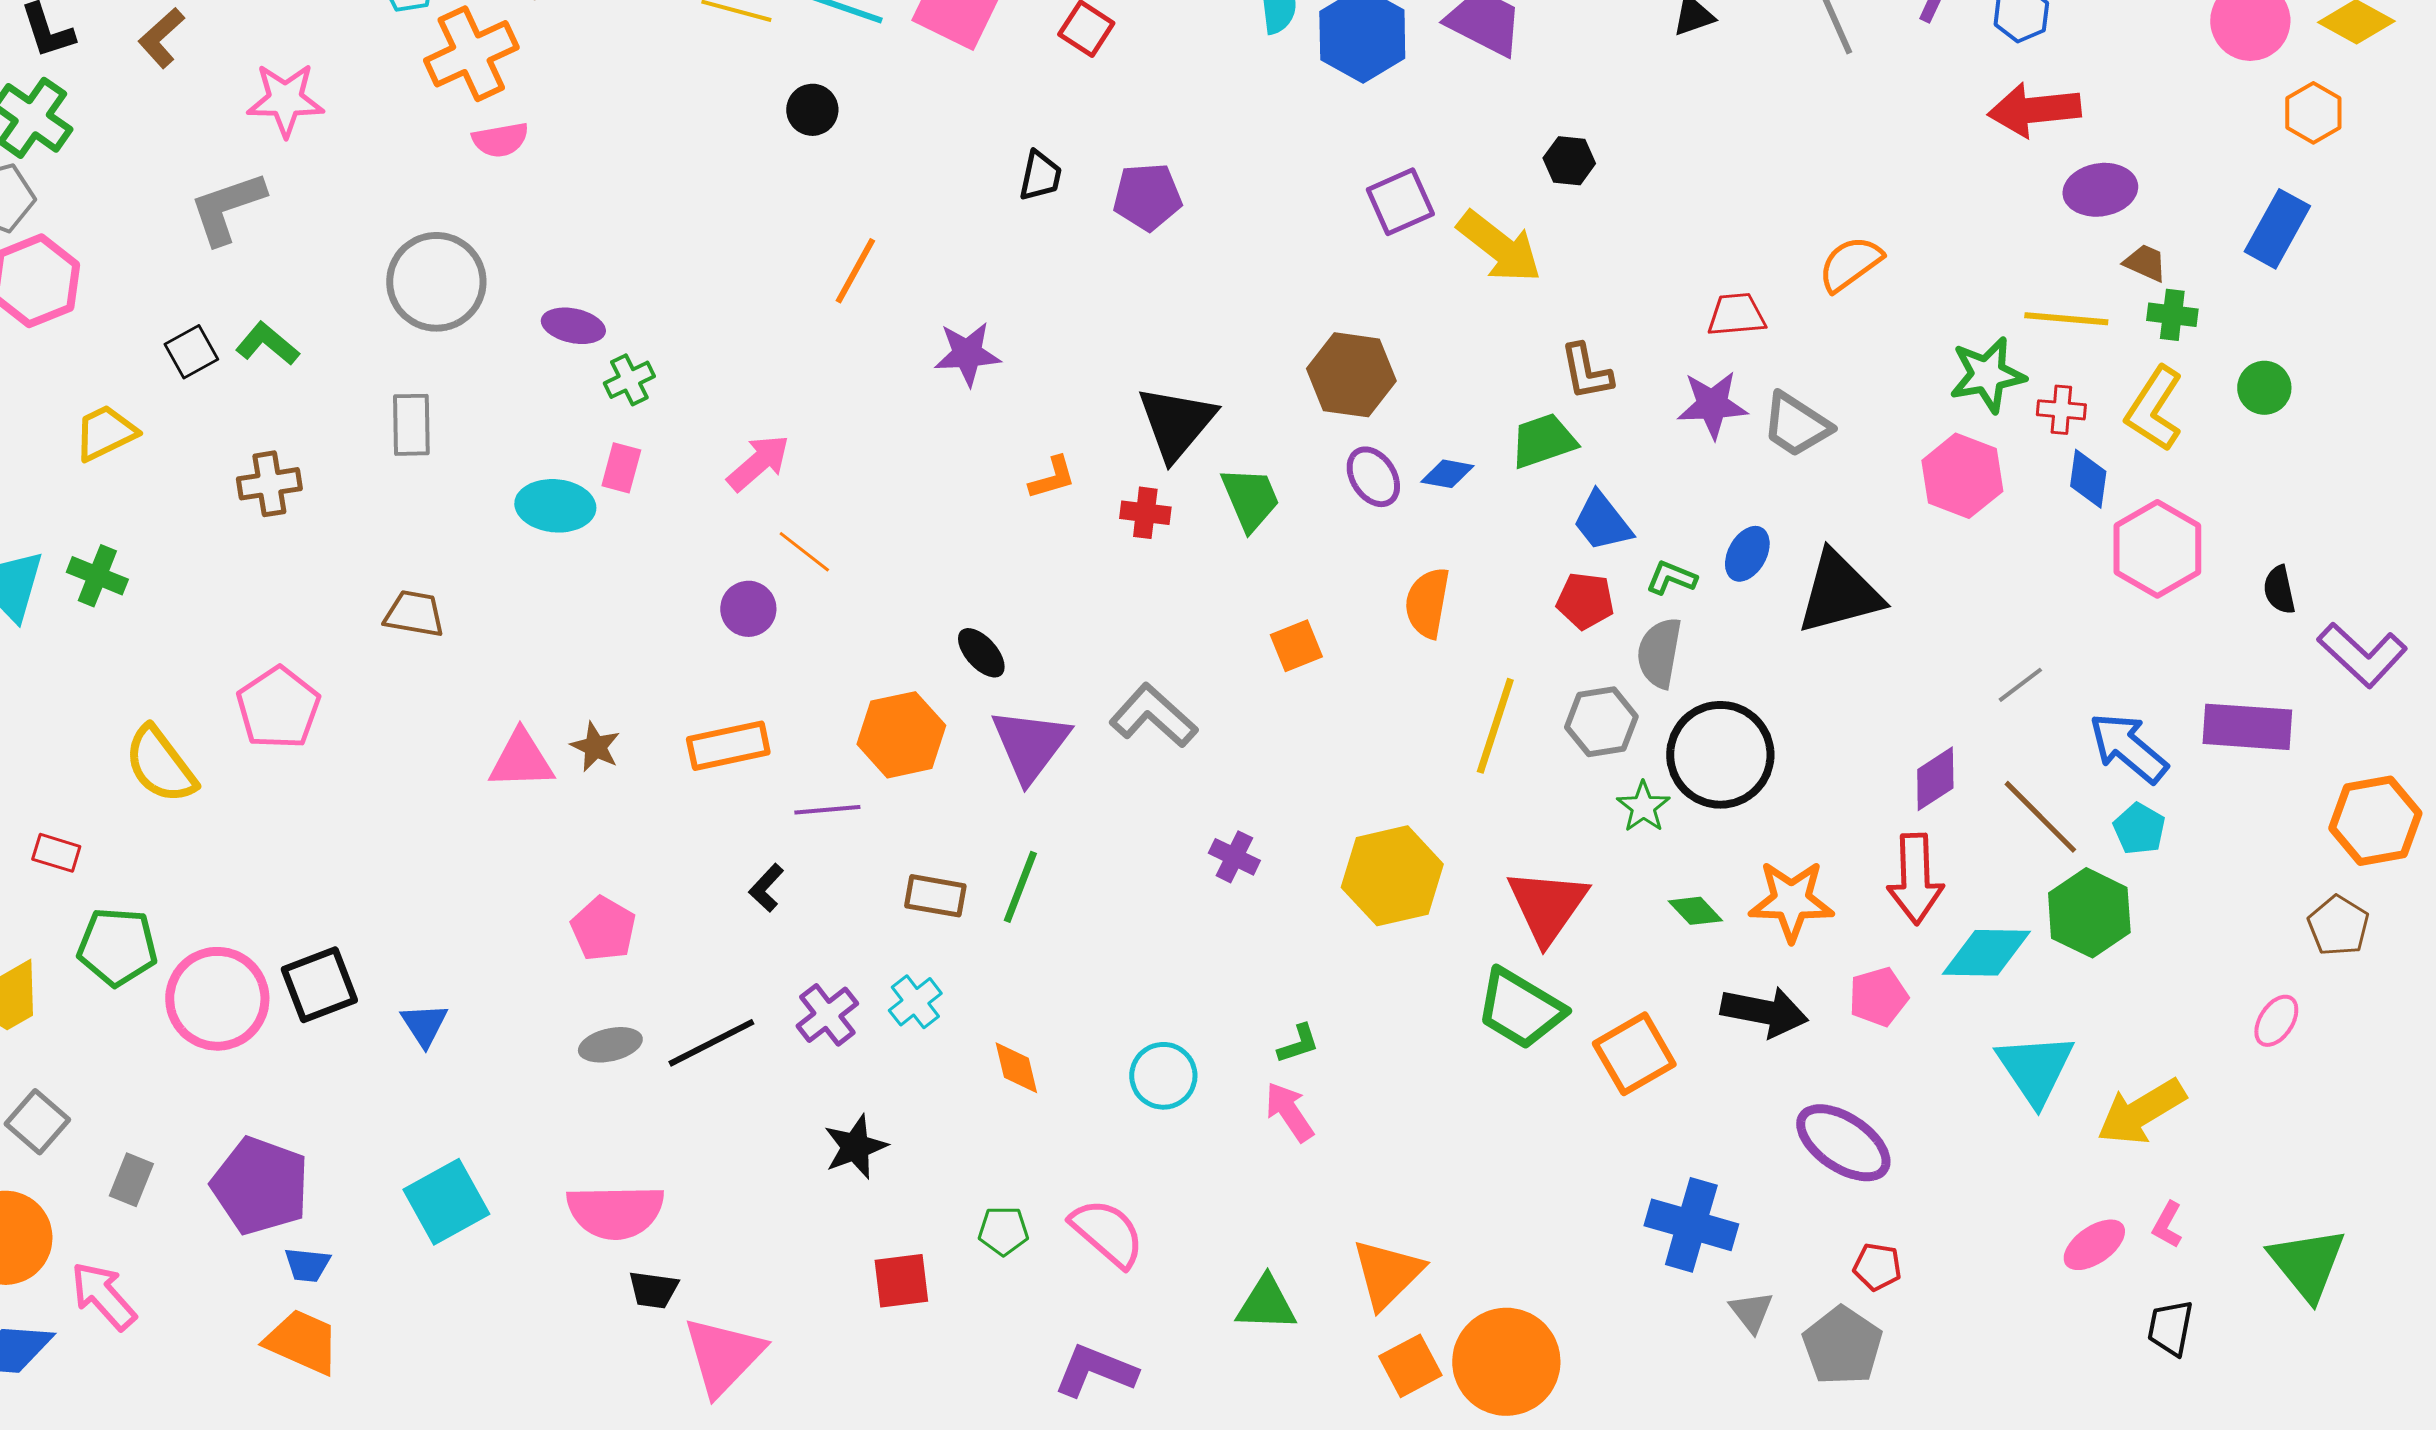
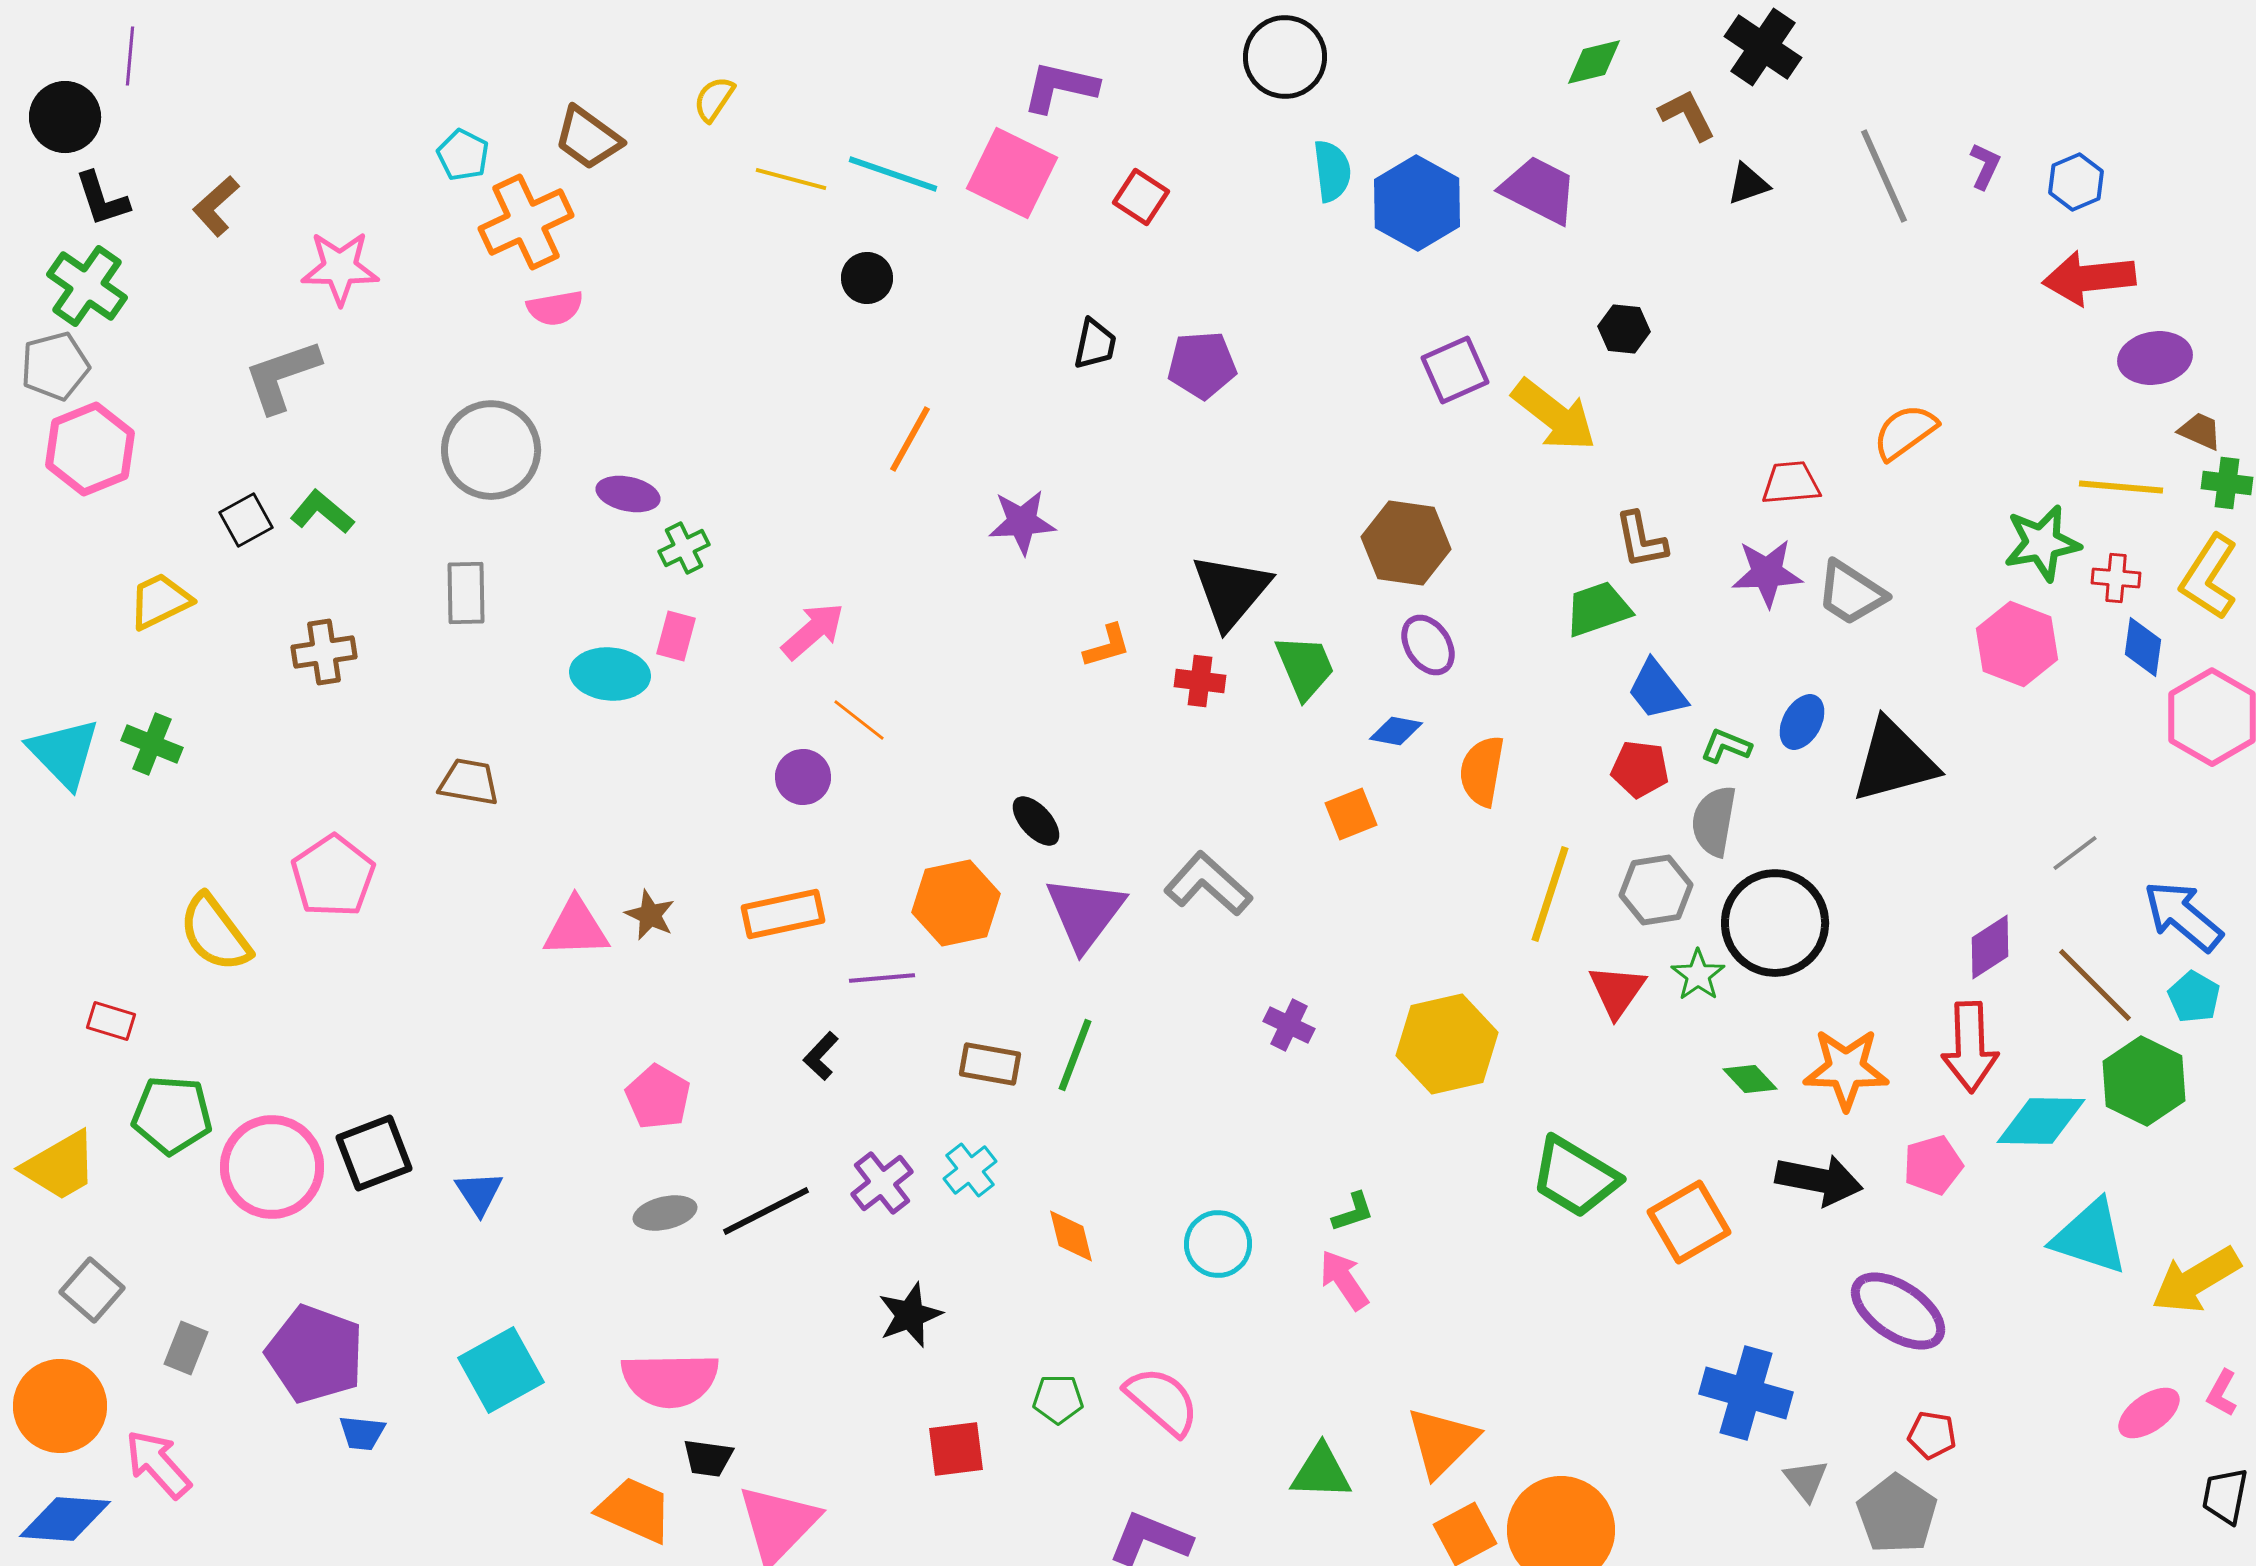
blue diamond: (1447, 474) -> (1396, 731), moved
red triangle: (1547, 906) -> (1617, 991), moved, size x0.7
cyan triangle: (2035, 1069) -> (2090, 1237), turned -38
orange trapezoid: (302, 1342) -> (635, 1510), moved

